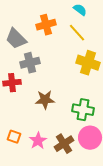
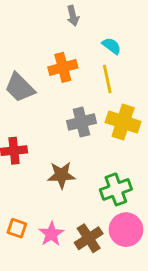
yellow line: (77, 33) -> (107, 79), turned 30
gray cross: (30, 63) -> (81, 122), moved
green cross: (83, 110) -> (116, 189), turned -30

